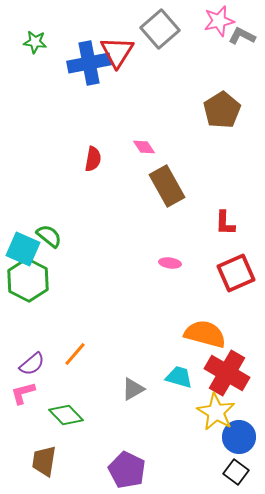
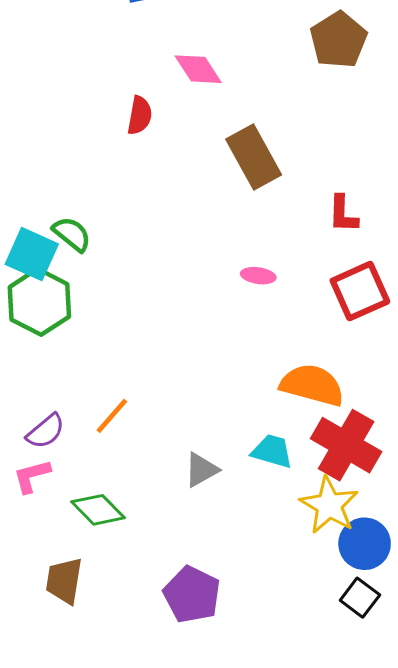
pink diamond: (144, 147) -> (198, 69), moved, size x1.4

